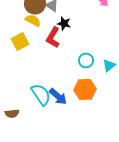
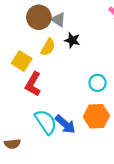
yellow semicircle: (33, 20) -> (48, 47), moved, turned 91
red L-shape: (53, 38) -> (33, 84), moved
yellow square: (20, 42) -> (22, 61), turned -30

